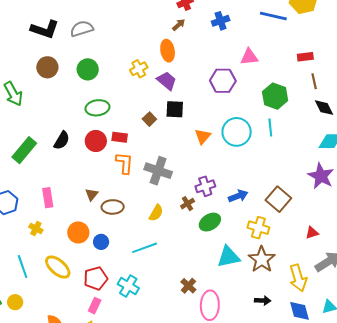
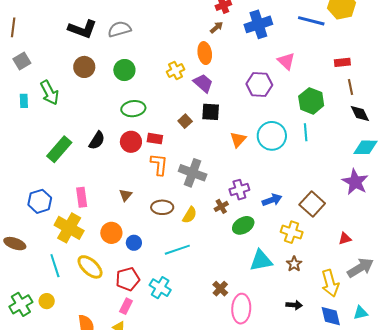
blue cross: (221, 21) -> (258, 24), size x1.5
pink triangle: (249, 57) -> (286, 61), turned 48
brown ellipse: (113, 207) -> (162, 207), moved
yellow cross: (36, 229) -> (69, 228), size x2.0
brown star: (262, 259) -> (294, 264), size x0.6

